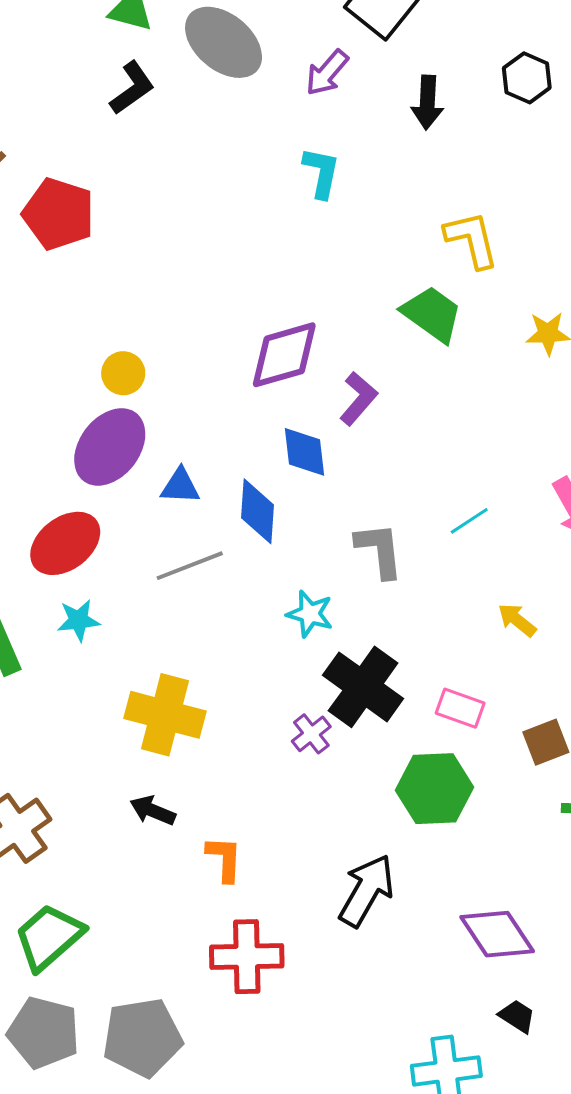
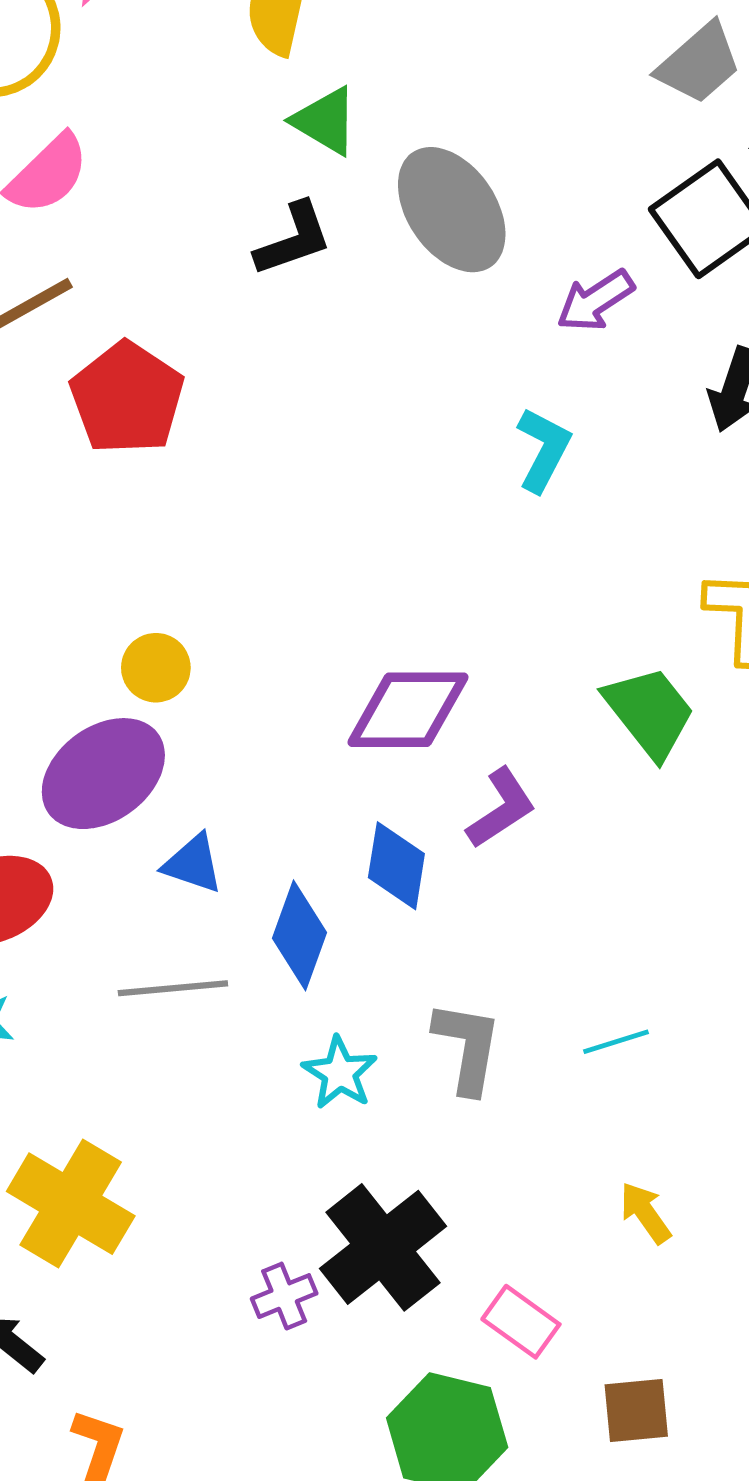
cyan star: (310, 614) -> (340, 1073), moved

